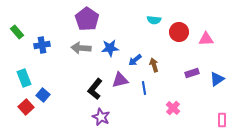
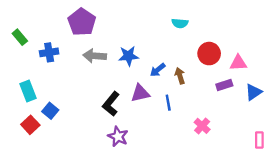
purple pentagon: (87, 19) -> (82, 22), moved
red circle: (179, 32) -> (209, 54), moved
pink triangle: (206, 39) -> (238, 63), moved

